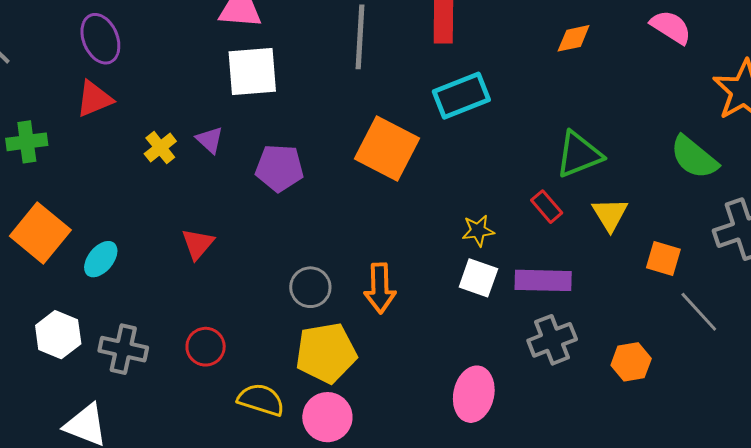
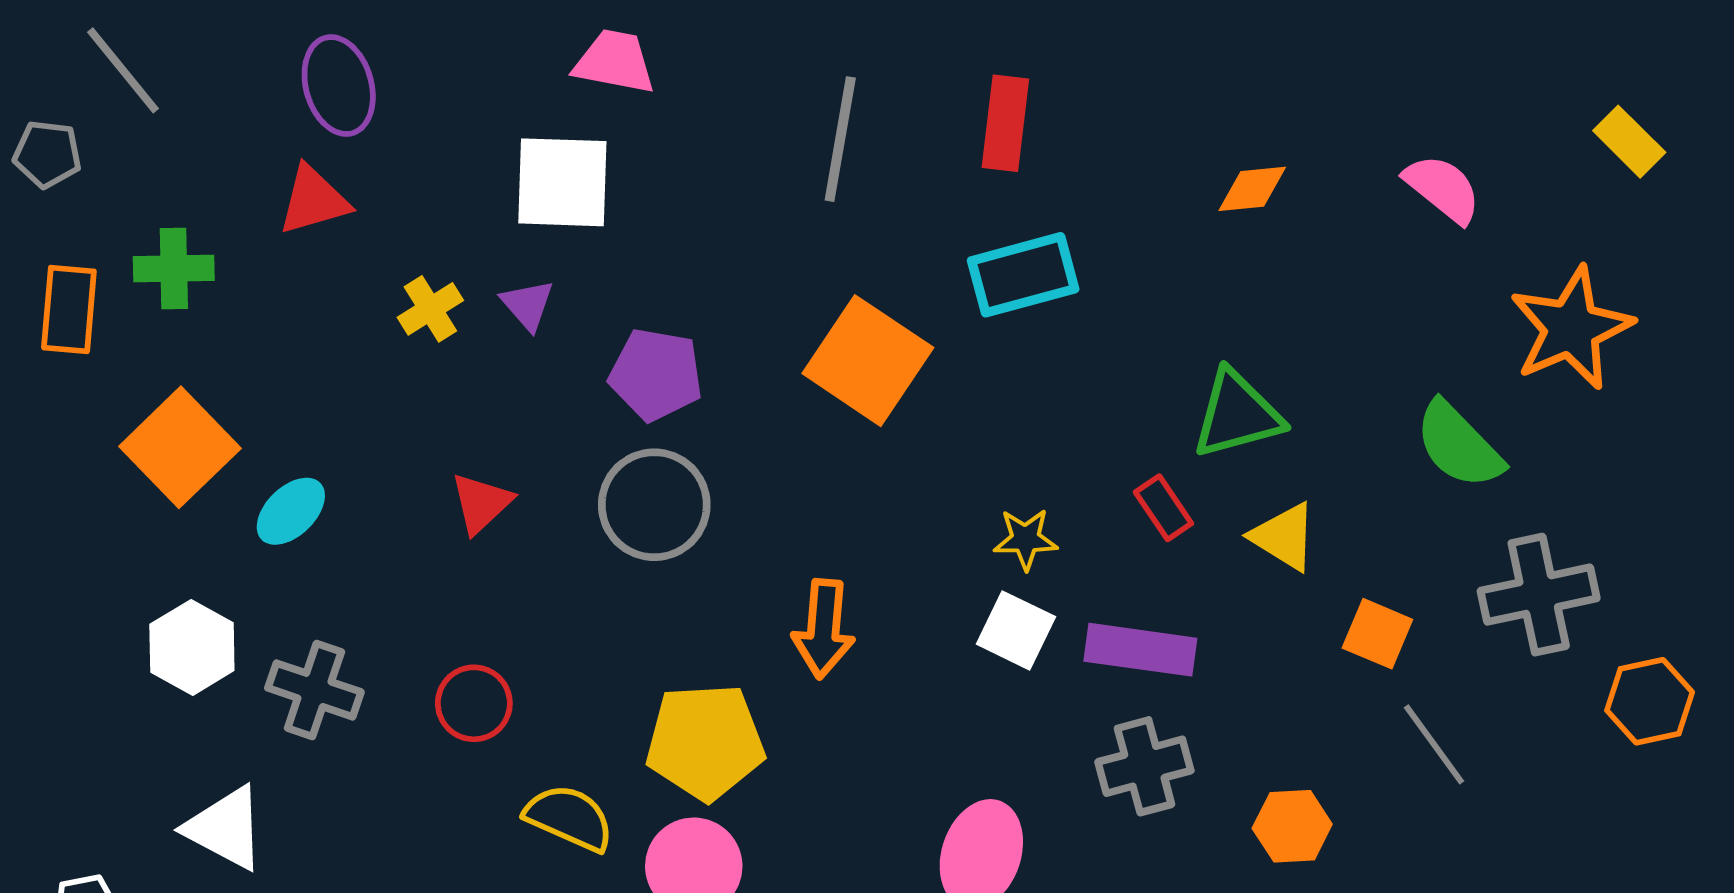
white square: (252, 71) -> (562, 182), moved
yellow triangle: (610, 214) -> (1284, 537), turned -33
gray circle: (310, 287) -> (654, 505), moved, size x1.4

